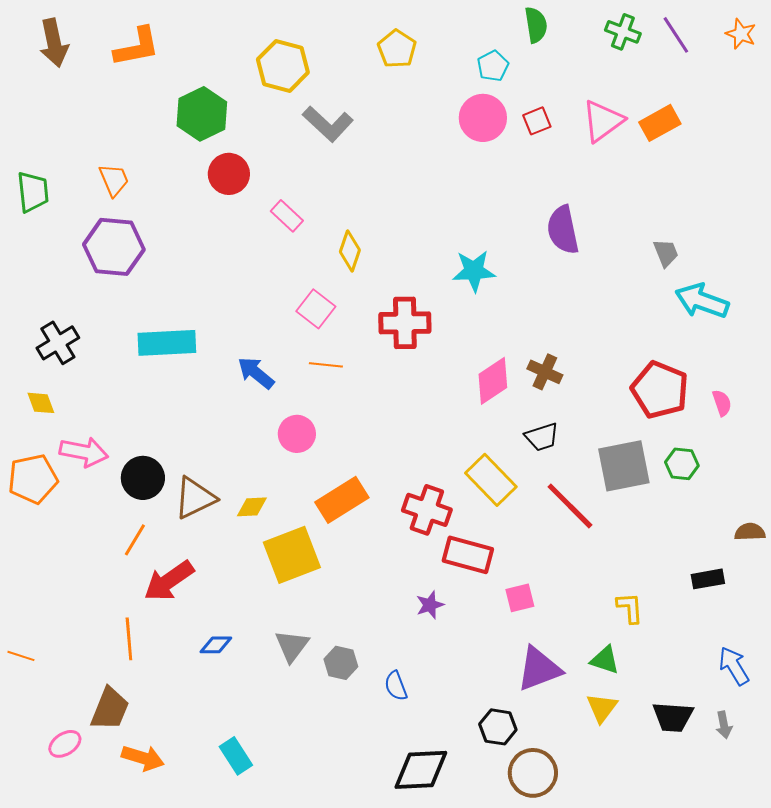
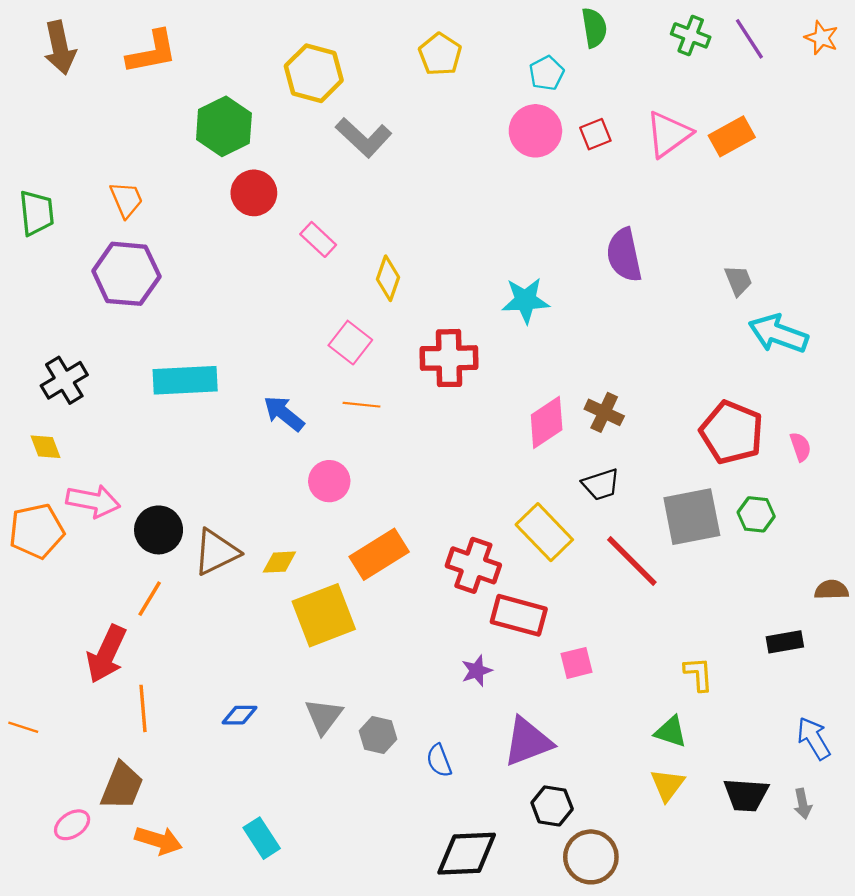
red arrow: (169, 581) -> (106, 654), moved, turned -30
purple triangle: (539, 669) -> (528, 742), moved

